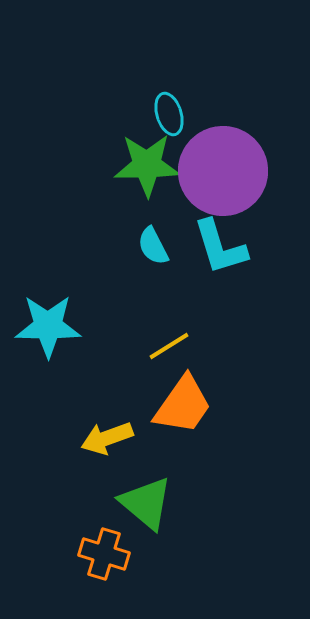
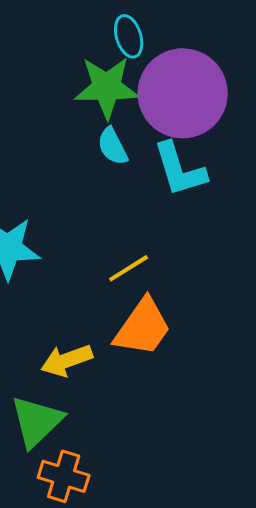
cyan semicircle: (153, 246) -> (113, 146), moved
green triangle: (146, 503) -> (37, 421), moved, turned 36

